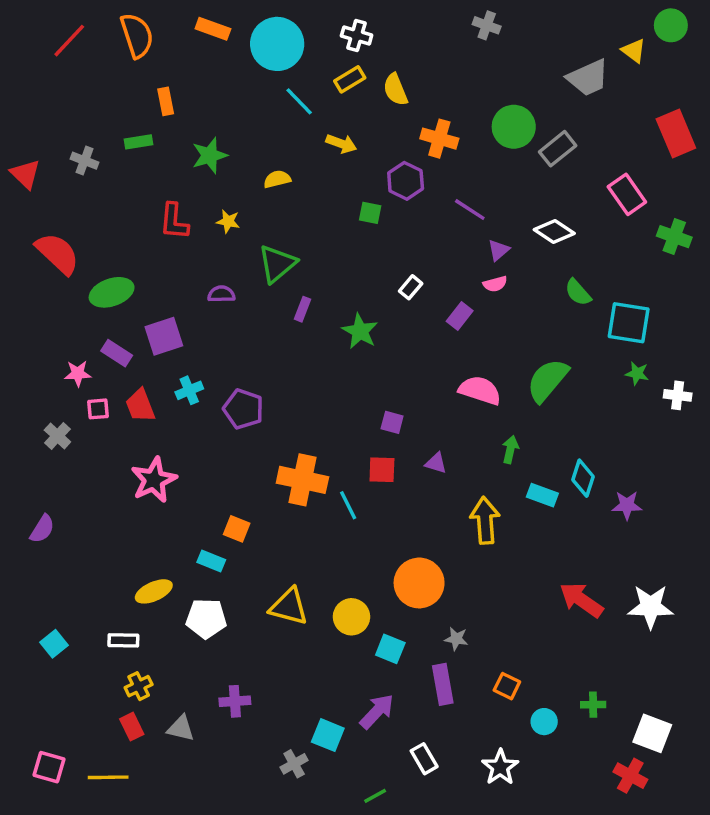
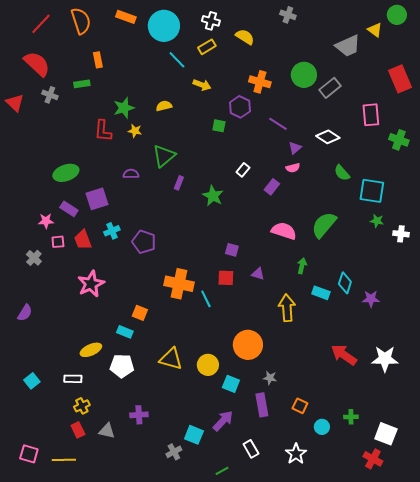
yellow semicircle: (395, 90) -> (245, 37), moved, turned 144
green star: (210, 155) -> (124, 108), moved
pink rectangle: (627, 194) -> (371, 115), turned 30
red semicircle: (57, 253) -> (37, 64), moved

